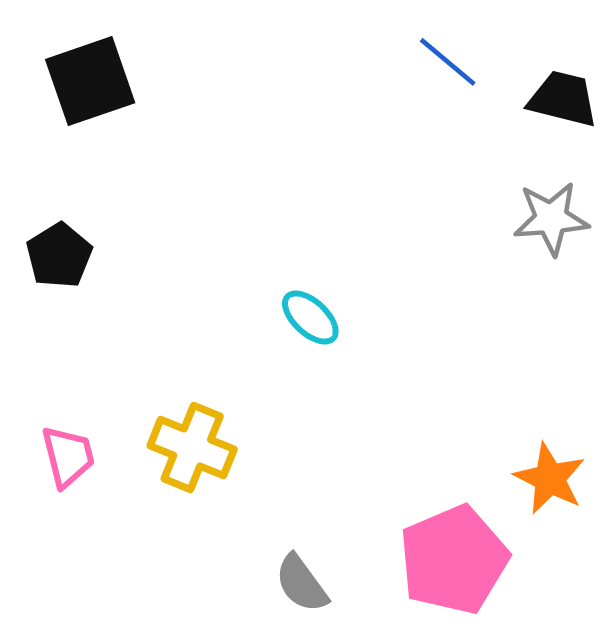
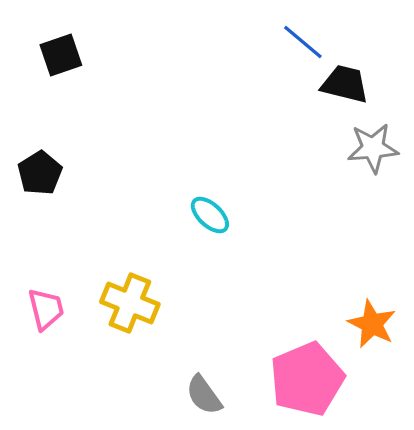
black square: (90, 81) -> (61, 55), size x0.7
black trapezoid: (563, 99) -> (345, 84), moved

